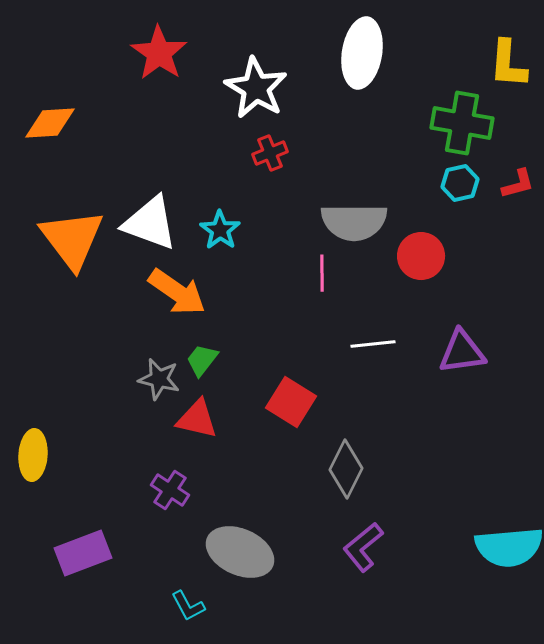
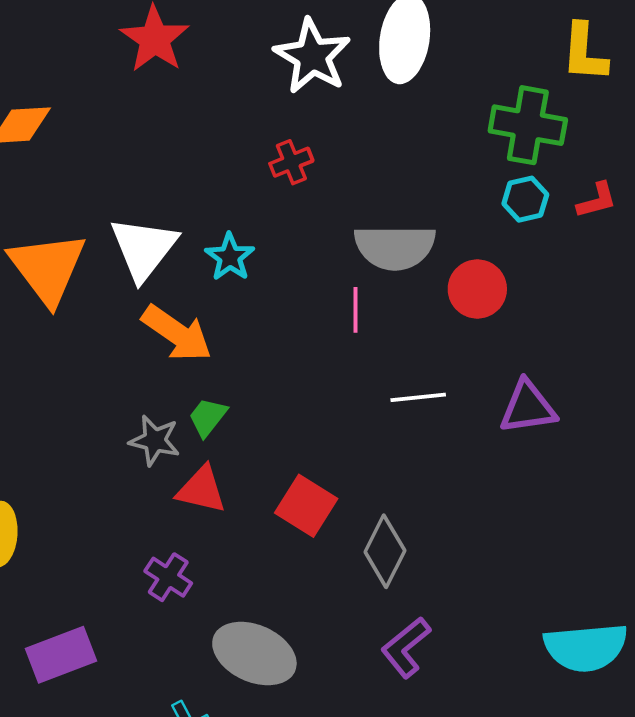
white star: (256, 88) -> (312, 56), moved
white triangle: (150, 223) -> (144, 248), turned 48
red square: (291, 402) -> (306, 506), moved

